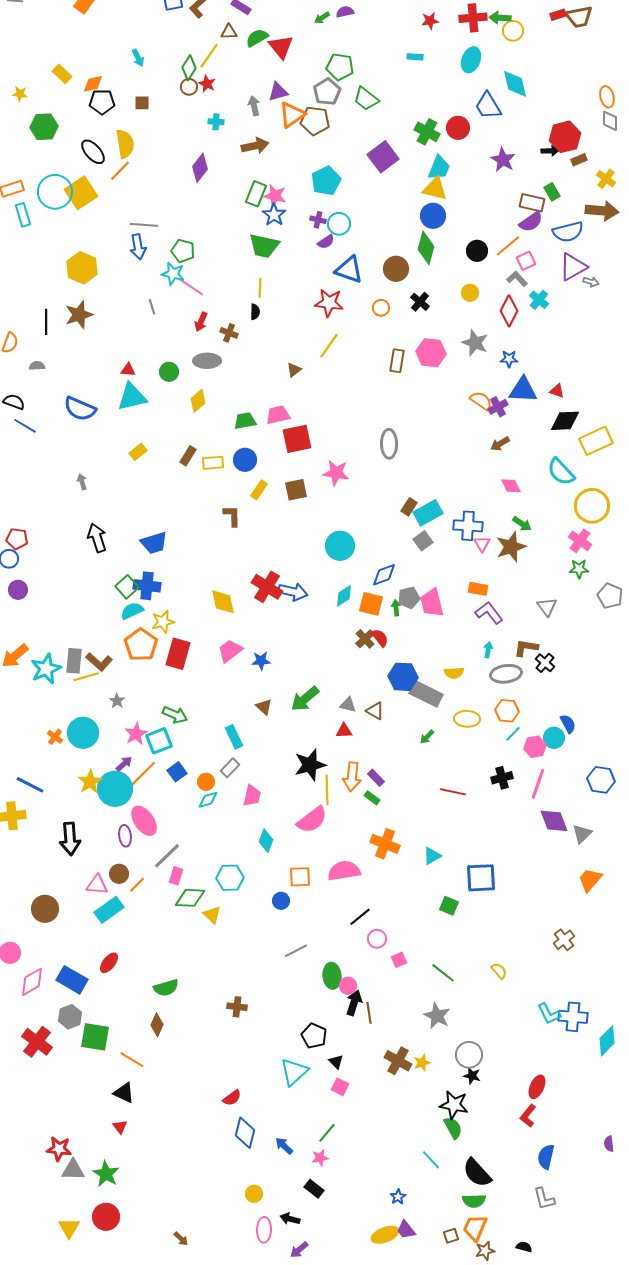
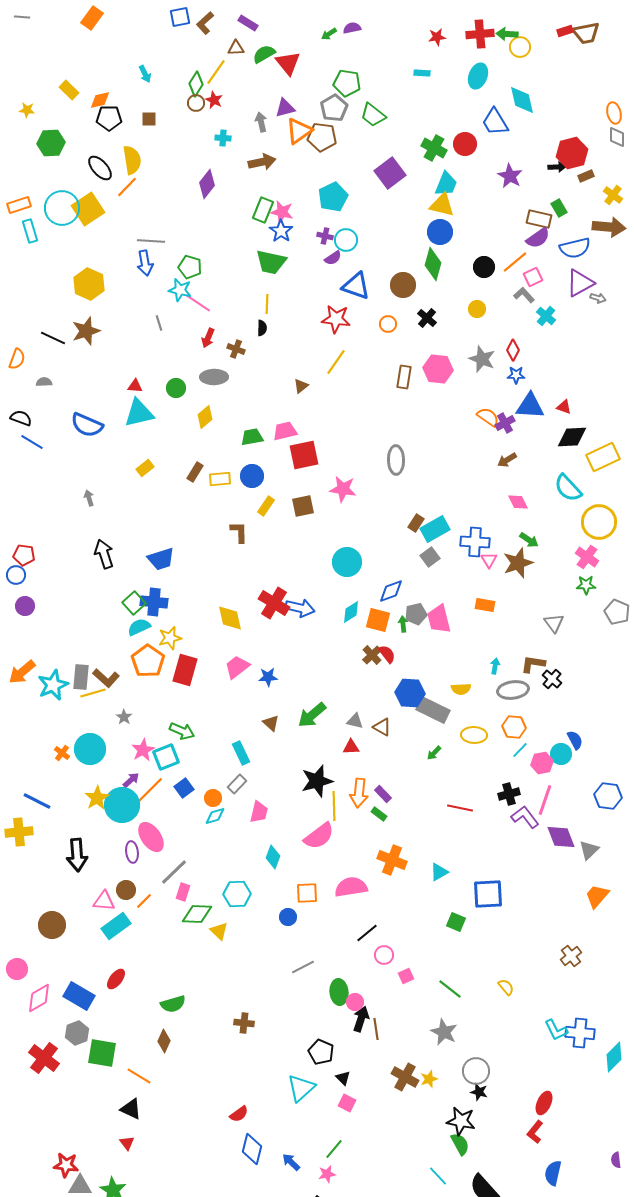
red diamond: (509, 311) -> (513, 350), moved, size x0.7
black line: (46, 322) -> (53, 338), turned -65
purple L-shape: (489, 613) -> (525, 817), moved

